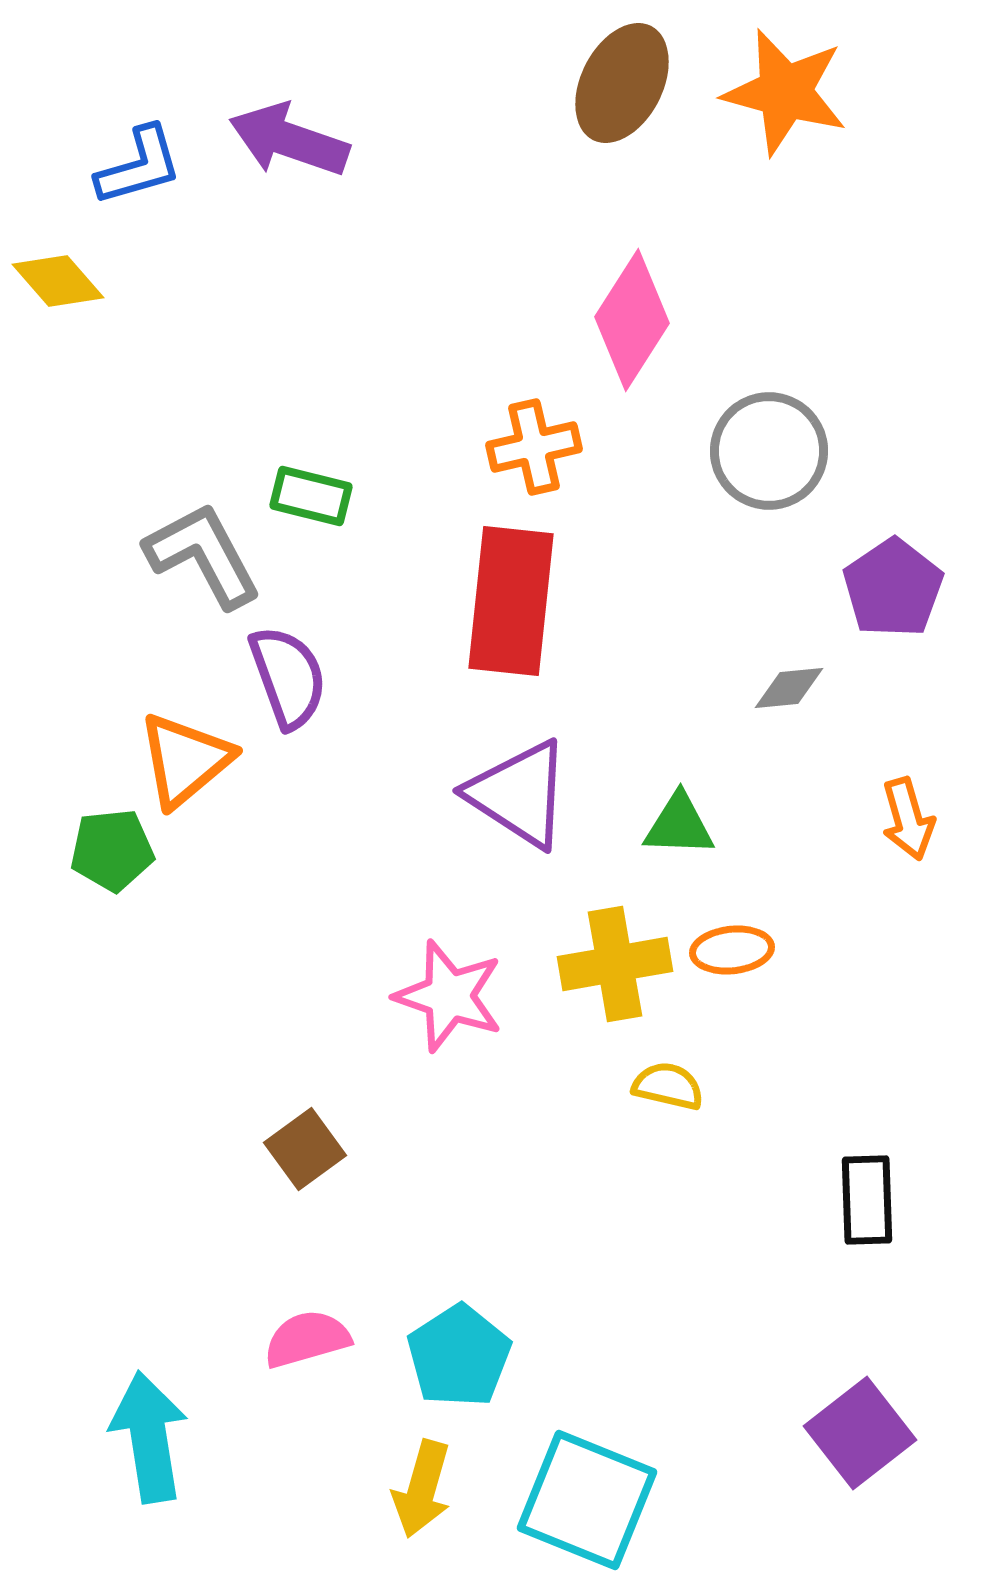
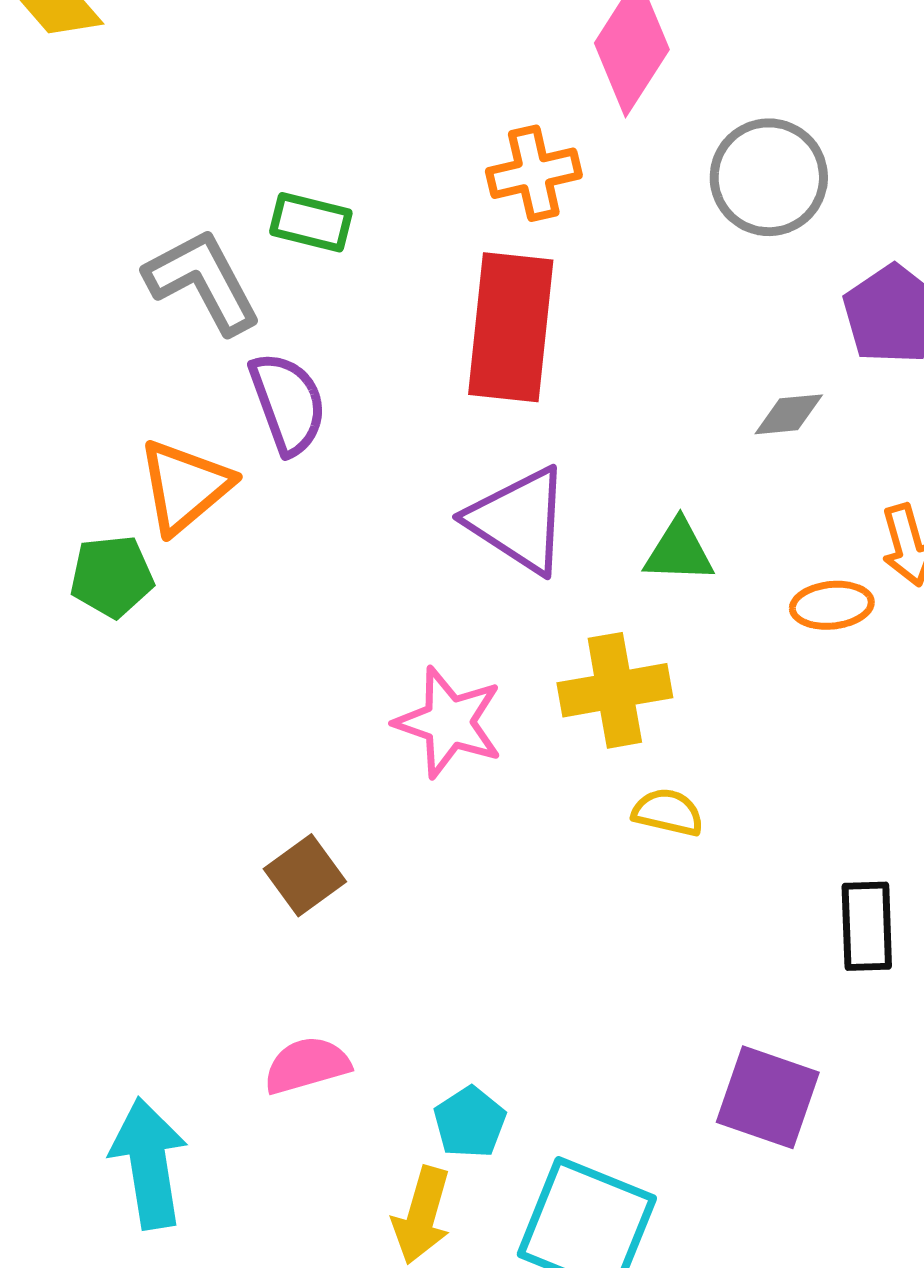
orange ellipse: (732, 950) -> (832, 605), moved
cyan pentagon: (459, 1356) -> (470, 1122), moved, size x0.7
purple square: (860, 1433) -> (768, 1097), moved, turned -33

